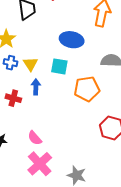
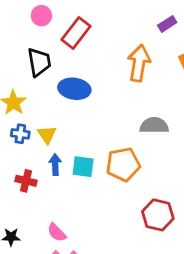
blue ellipse: (72, 40) -> (74, 89), moved
cyan square: (59, 66) -> (83, 167), moved

